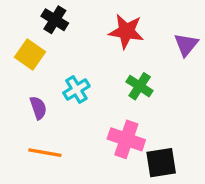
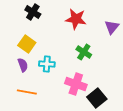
yellow square: (30, 55) -> (27, 44), moved
cyan cross: (76, 90) -> (47, 64), moved, turned 35
black square: (161, 163) -> (97, 98), turned -30

